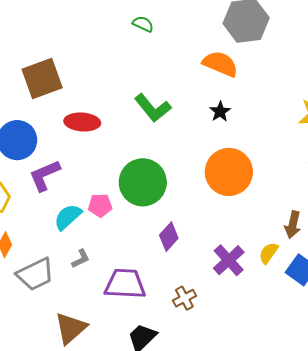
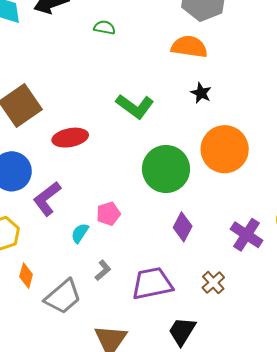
green circle: (143, 182) -> (166, 169), moved
cyan semicircle: (68, 217) -> (80, 233), size x0.7

